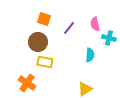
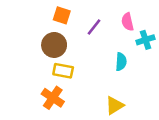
cyan cross: (109, 38) -> (146, 40), turned -32
orange cross: (27, 83) -> (53, 98), moved

